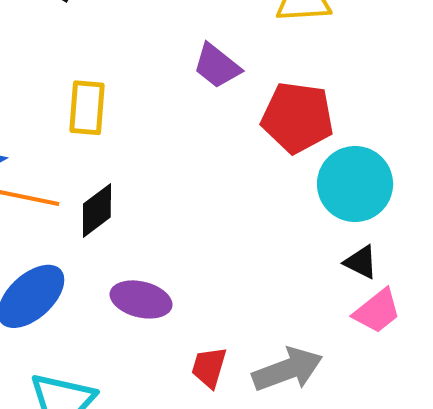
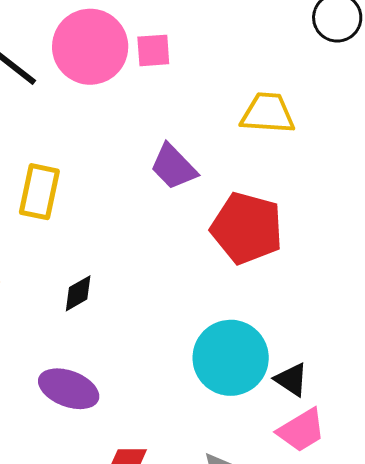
cyan circle: (355, 184) -> (231, 358), moved
black diamond: (97, 211) -> (78, 293), moved, size x0.7

